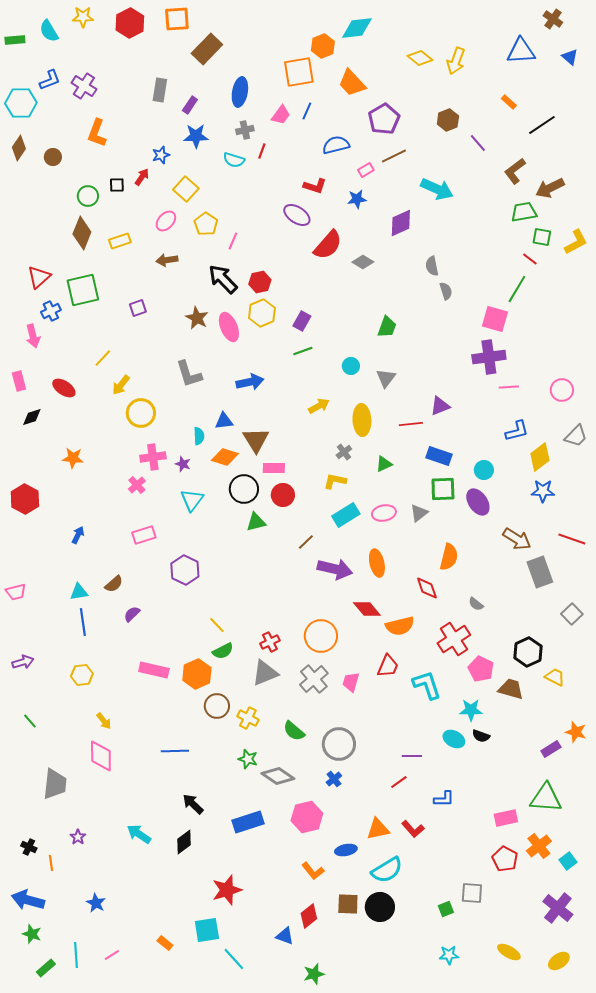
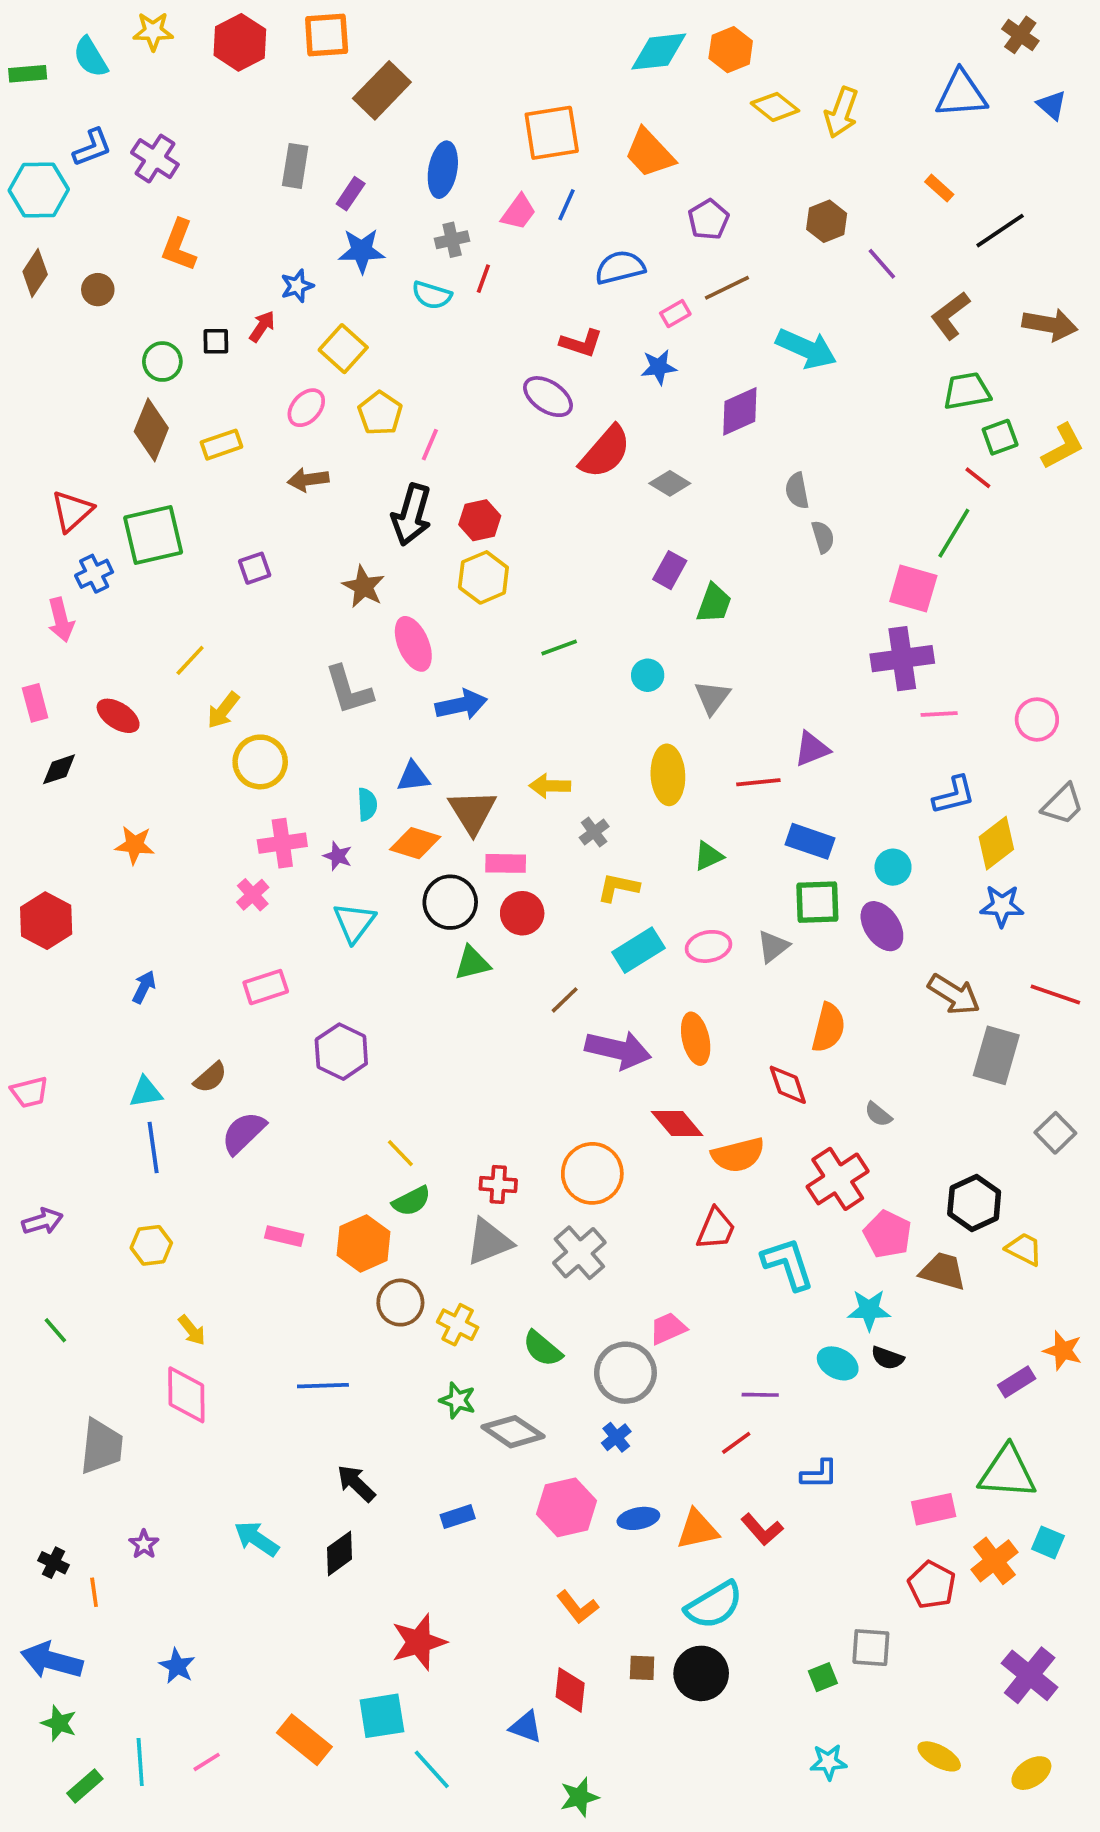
orange hexagon: (323, 46) -> (731, 50), moved
purple pentagon: (384, 119) -> (709, 219), size x0.7
brown arrow: (550, 188) -> (1050, 325), moved, turned -144
green square: (542, 237) -> (1000, 437), turned -30
black arrow: (223, 279) -> (411, 515), turned -120
purple rectangle: (302, 321) -> (670, 570), moved
pink ellipse: (229, 327) -> (413, 644), moved
yellow arrow: (319, 406) -> (550, 786), moved, turned -150
gray cross: (344, 452) -> (594, 832), moved
gray rectangle: (540, 572) -> (996, 1055), turned 36
purple semicircle: (132, 614) -> (244, 1133), size x1.5
red cross: (270, 642) -> (498, 1184), turned 30
pink rectangle: (154, 670) -> (284, 1236), size x0.7
pink trapezoid: (351, 682) -> (668, 1328), moved, turned 50
blue rectangle: (248, 822) -> (458, 1517), size x0.6
blue ellipse: (346, 850) -> (638, 1518), moved
cyan square: (568, 861) -> (1048, 1542), moved, turned -30
brown square: (348, 904) -> (642, 1668), size x0.7
red diamond: (309, 916) -> (570, 1690), turned -45
orange rectangle: (165, 943) -> (304, 1740), size x1.8

